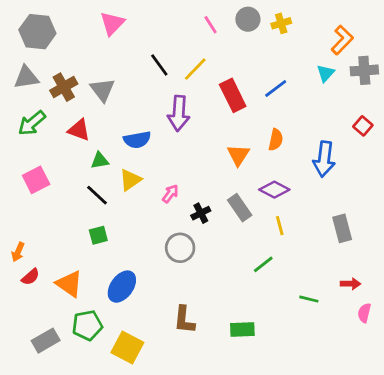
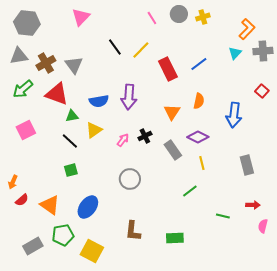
purple arrow: (179, 113) -> (129, 97), moved
red triangle: (79, 130) -> (57, 94), size x1.4
black cross: (201, 213) -> (145, 136), moved

